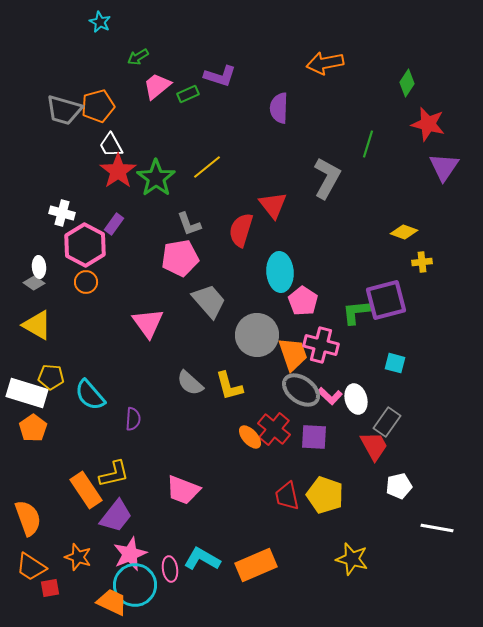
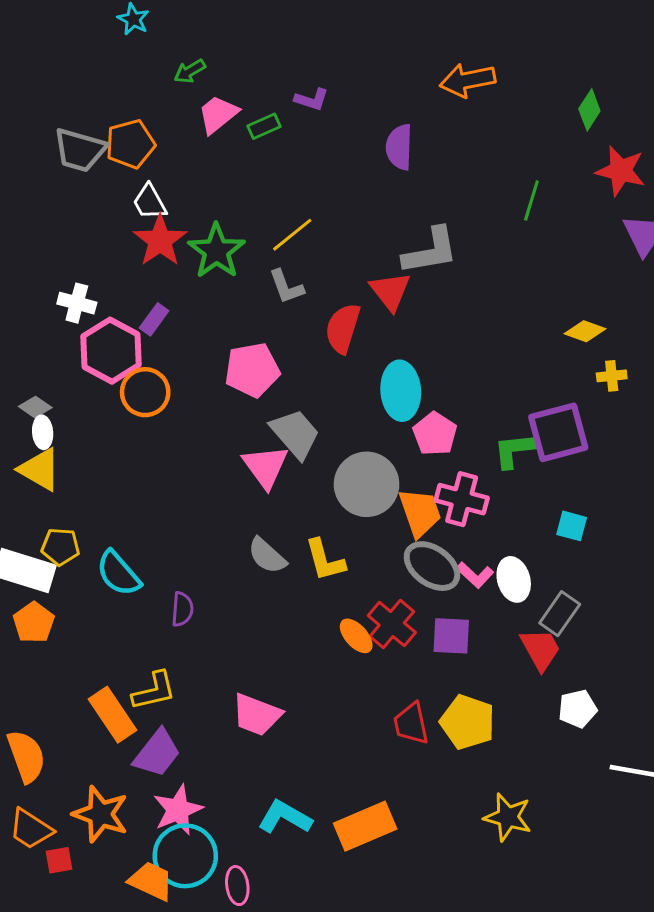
purple L-shape: (220, 76) -> (312, 99), size x0.7
gray L-shape: (327, 178) -> (430, 251), moved, turned 51
gray L-shape: (189, 224) -> (286, 287), moved
white ellipse: (39, 267) -> (43, 432), moved
orange circle: (86, 282) -> (145, 392), moved, size x1.4
pink triangle: (148, 323) -> (266, 466), moved
orange star: (78, 557) -> (101, 814), size x1.4
pink ellipse: (170, 569) -> (237, 886), moved

